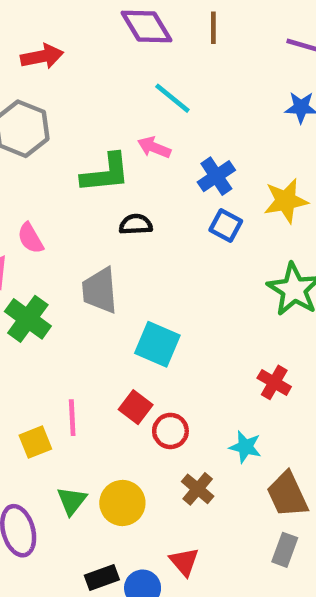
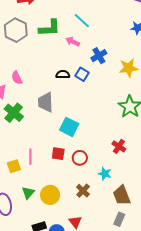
green L-shape: (106, 173) -> (49, 28), moved
blue square: (226, 225) -> (82, 74), moved
red square: (136, 407) -> (58, 154), turned -32
red circle: (170, 431) -> (80, 158), moved

